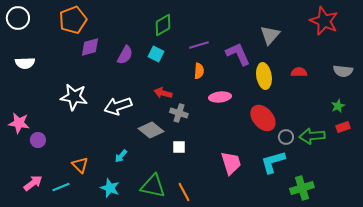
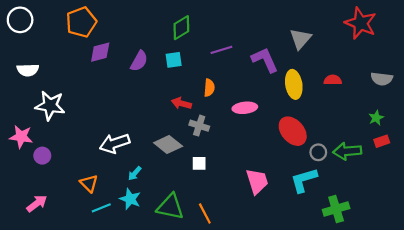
cyan square: (156, 54) -> (174, 60), turned -35
orange semicircle: (199, 71) -> (209, 88), moved
white star: (74, 97) -> (50, 106), moved
white arrow: (118, 106) -> (115, 143), moved
cyan line: (61, 187) -> (101, 208), moved
cyan star: (110, 188) -> (130, 199), moved

